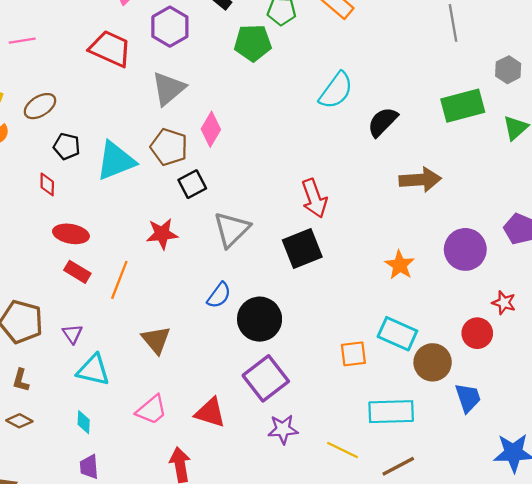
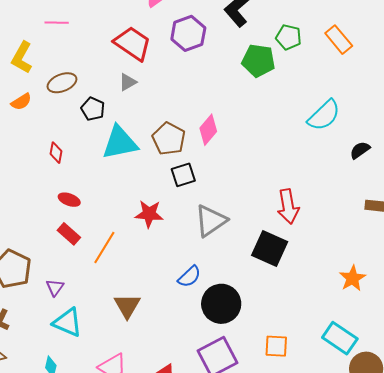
gray triangle: (168, 89) -> (128, 82), moved, size x0.6
black semicircle: (383, 122) -> (360, 150), size x0.7
black pentagon: (67, 146) -> (93, 109), moved
red ellipse: (71, 234) -> (69, 200), size x0.7
black square: (302, 248) -> (270, 248), turned 36
orange square: (353, 354) -> (276, 346), moved

